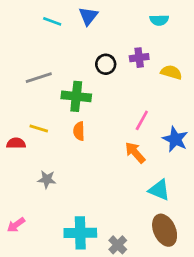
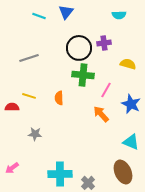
black circle: (106, 64) -> (79, 48), size x1.6
yellow semicircle: (171, 72) -> (128, 64), moved
green cross: (76, 96) -> (83, 75), moved
cyan triangle: (159, 190) -> (131, 142), moved

